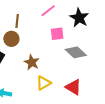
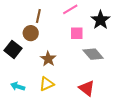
yellow triangle: (44, 83) -> (47, 84), moved

